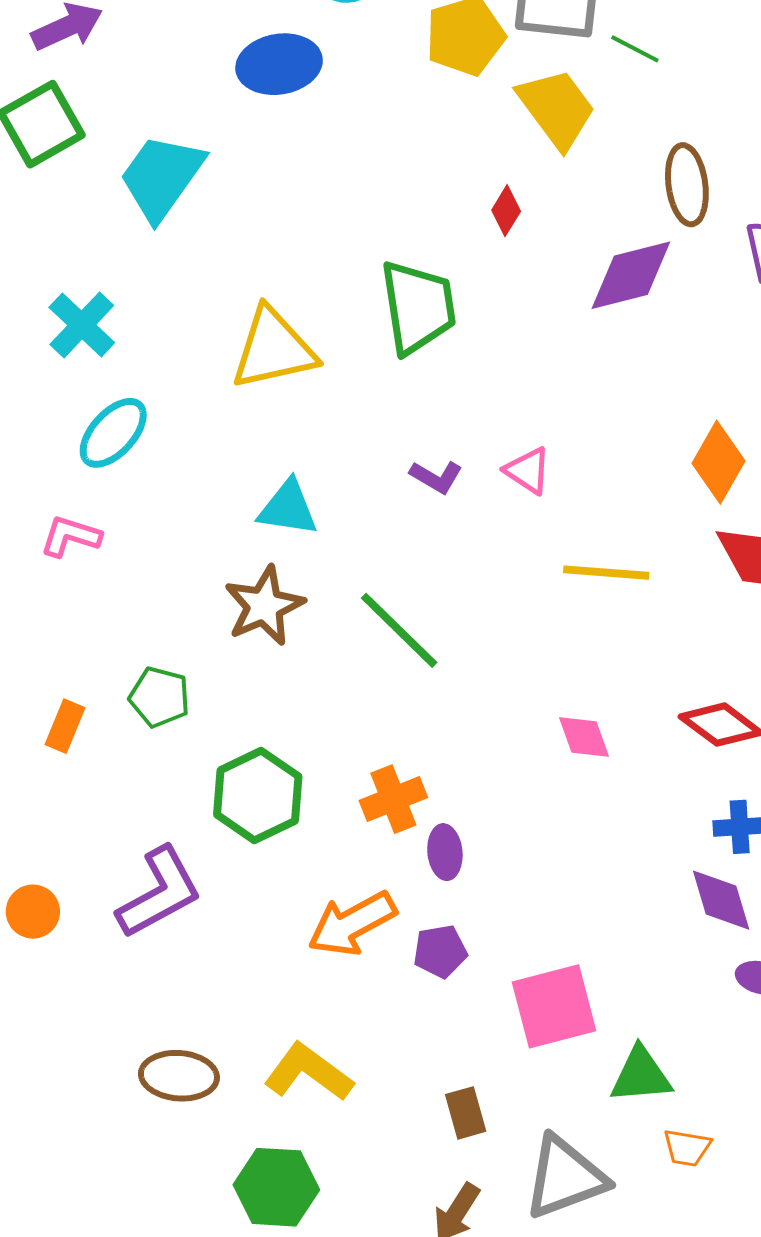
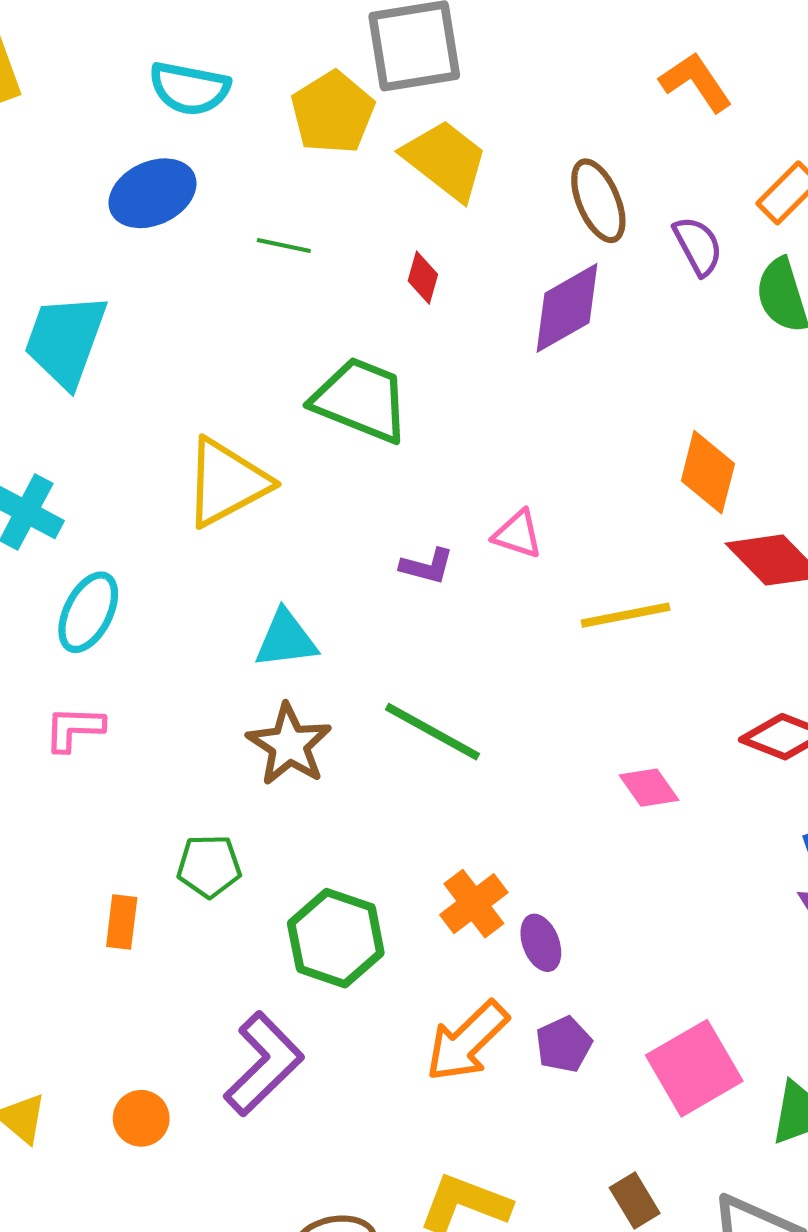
green line: (635, 49) -> (284, 246), moved
green trapezoid: (418, 307) -> (361, 400), turned -44

